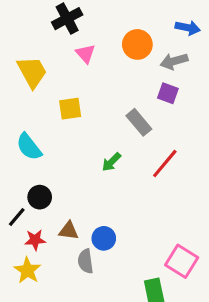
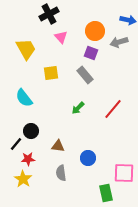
purple square: (168, 93) -> (91, 53), moved
gray rectangle: (139, 122) -> (85, 75), moved
brown triangle: (69, 231) -> (58, 146), moved
blue circle: (104, 238) -> (88, 158), moved
pink square: (182, 261) -> (124, 173), turned -30

